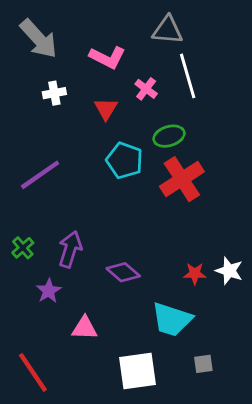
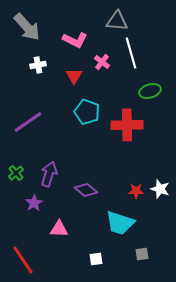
green ellipse: (169, 136) -> (150, 91), moved
red cross: (182, 179) -> (127, 125), turned 32
white square: (137, 371) -> (96, 259), size x0.5

